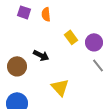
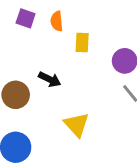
yellow rectangle: (71, 37) -> (82, 42), moved, turned 40

